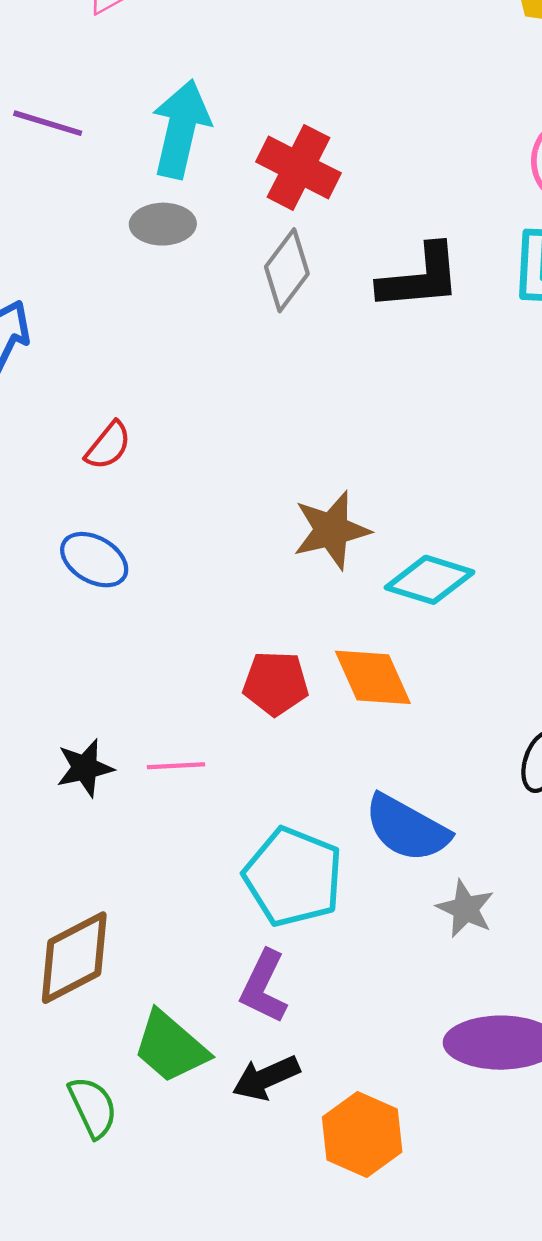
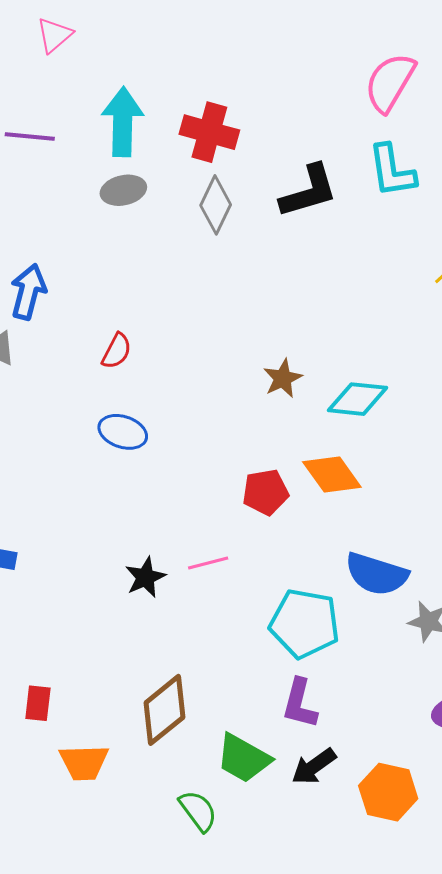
brown star: (331, 530) -> (283, 378), size x0.7

